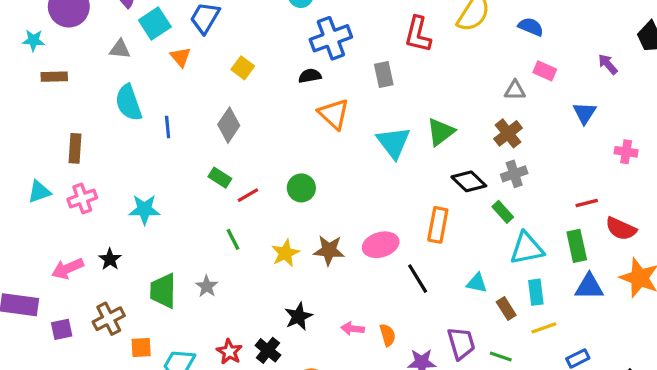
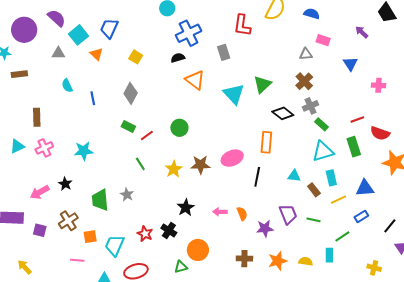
cyan semicircle: (129, 103) -> (67, 86), size x0.6
green rectangle: (503, 212) -> (321, 124), moved
black line: (418, 279) -> (257, 177), turned 48
blue triangle: (589, 287) -> (365, 188), moved
purple square: (62, 329) -> (40, 230), turned 32

